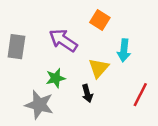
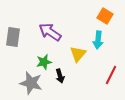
orange square: (100, 20) -> (105, 16), moved
black arrow: (87, 93) -> (60, 76), moved

